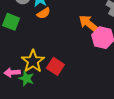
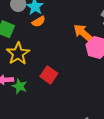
yellow star: (33, 61) -> (18, 54), moved

